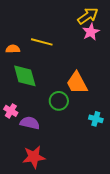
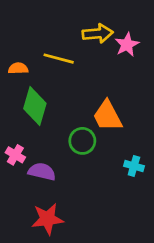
yellow arrow: (88, 16) -> (98, 33), moved, turned 30
green diamond: (25, 76) -> (35, 106), turned 32

